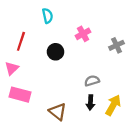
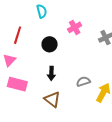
gray semicircle: (92, 81) -> (83, 81), moved
black arrow: (90, 102) -> (51, 73), moved

